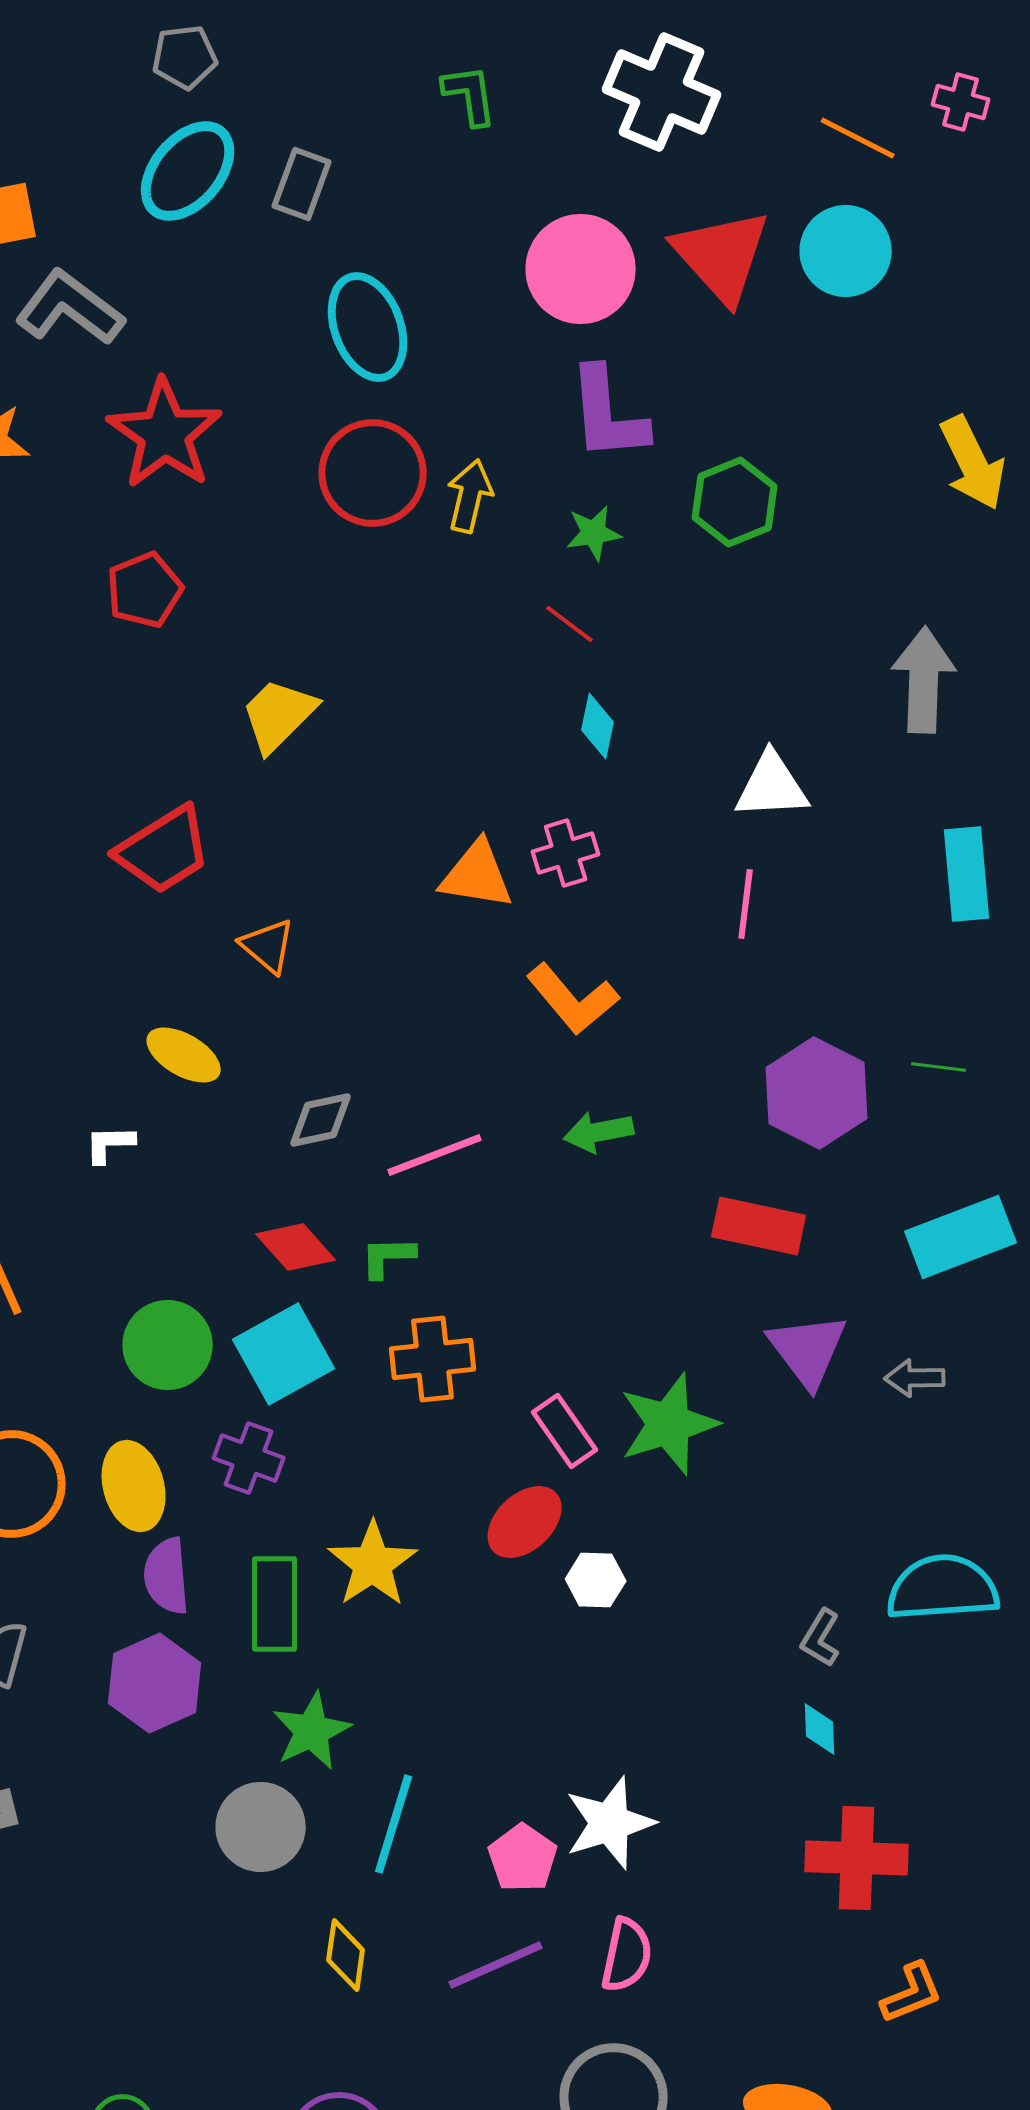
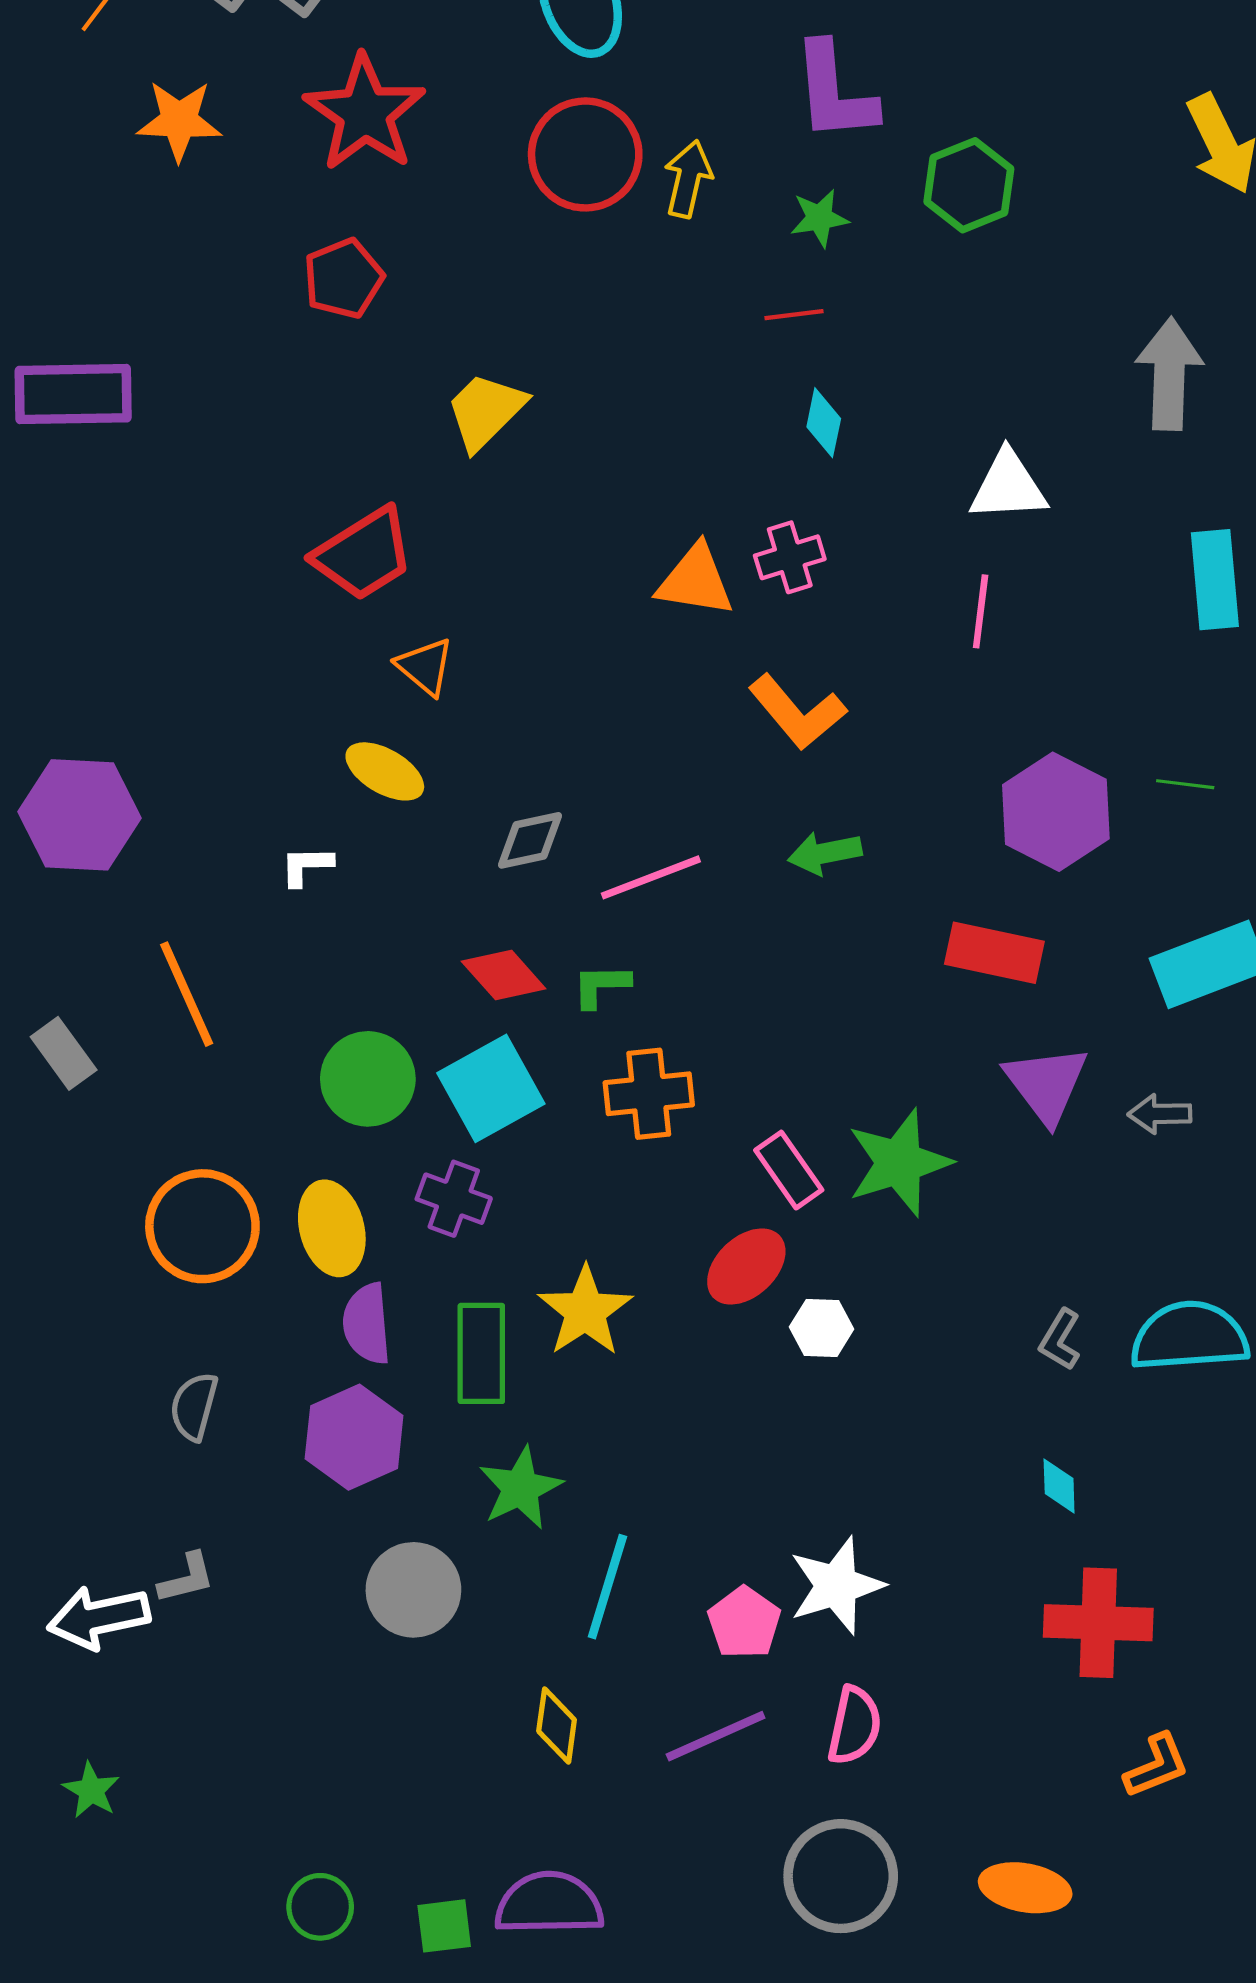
red line: (570, 624) -> (794, 315), turned -44
orange triangle: (268, 946) -> (425, 667), moved
gray L-shape: (821, 1638) -> (1060, 1340), moved
gray circle: (261, 1827) -> (413, 1590), moved

